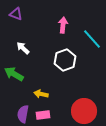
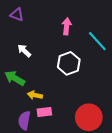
yellow arrow: (41, 94) -> (35, 95), moved
pink rectangle: (43, 115) -> (44, 112), moved

